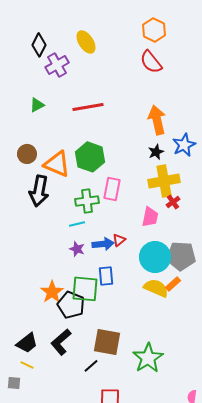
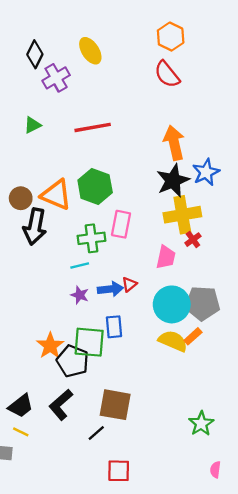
black star: (156, 152) -> (173, 181), size x1.8
brown circle: (27, 154) -> (21, 198), moved
green star: (148, 358) -> (201, 424), moved, size x0.7

